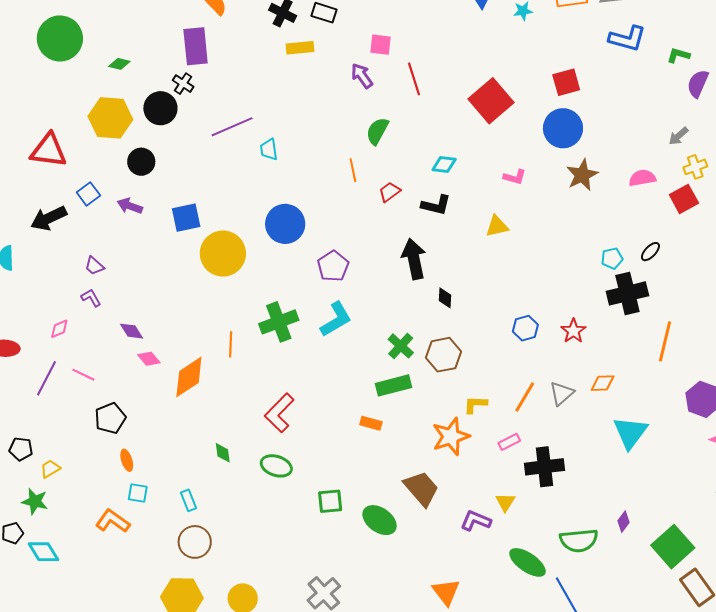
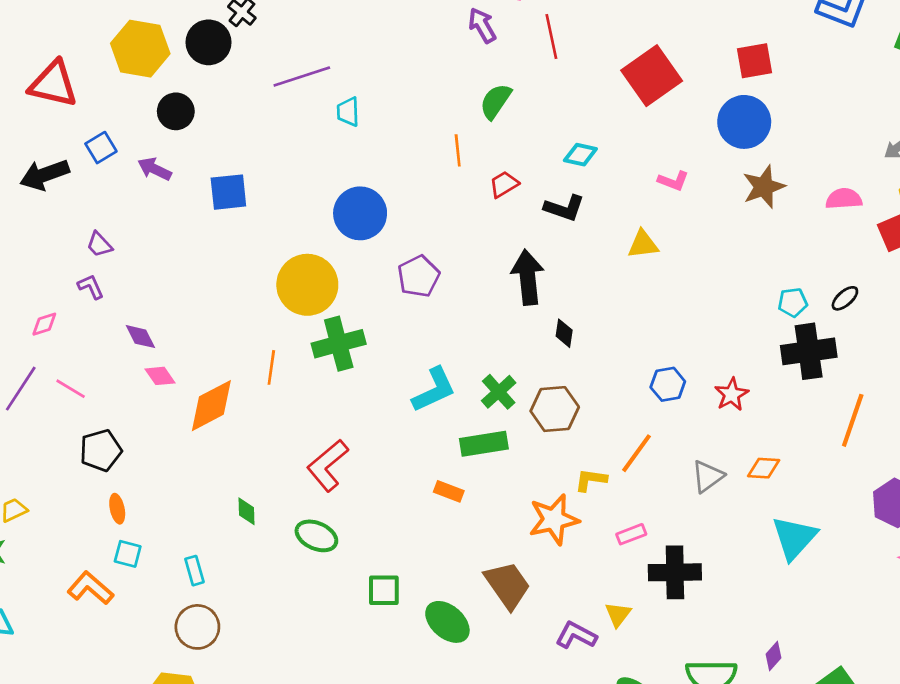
yellow circle: (223, 254) -> (307, 285), moved
cyan L-shape: (336, 319) -> (434, 390), moved
orange line: (525, 397) -> (636, 453), moved

